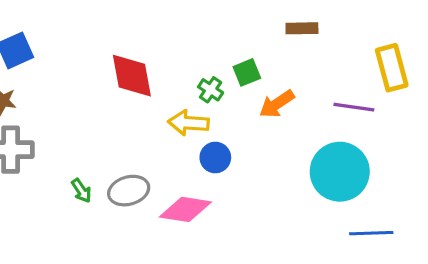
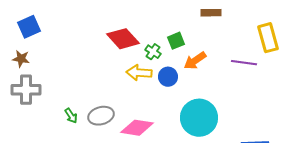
red diamond: (132, 76) -> (123, 39), moved, turned -32
blue circle: (215, 157) -> (168, 77), moved
cyan circle: (340, 172) -> (199, 118), moved

